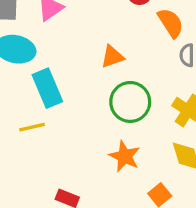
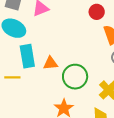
orange triangle: (112, 57) -> (51, 63), moved

